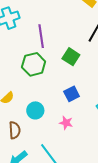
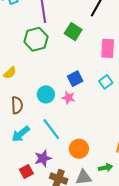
blue square: (72, 94) -> (75, 79), moved
cyan circle: (35, 110) -> (46, 94), moved

